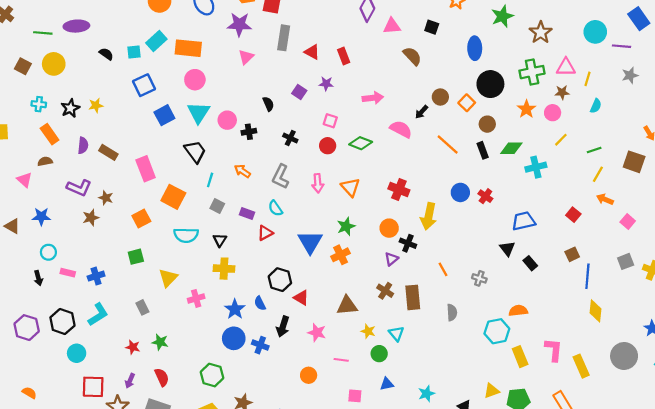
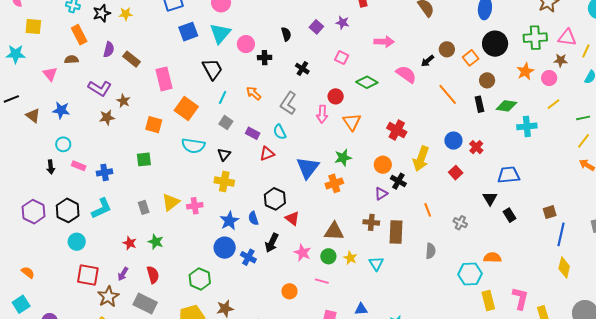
red circle: (328, 146) -> (336, 96), moved
red square: (573, 215) -> (456, 173), moved
orange square: (141, 219) -> (154, 125), turned 36
yellow triangle: (168, 278) -> (171, 202), moved
brown cross: (385, 291) -> (371, 222), turned -35
green circle: (379, 354) -> (328, 256), moved

